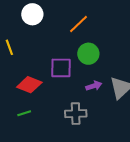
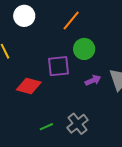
green line: (24, 113) -> (46, 127), moved
gray cross: (76, 114) -> (77, 124), moved, turned -30

